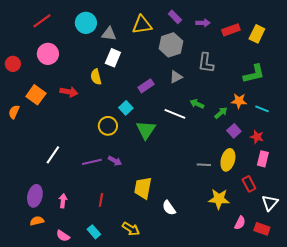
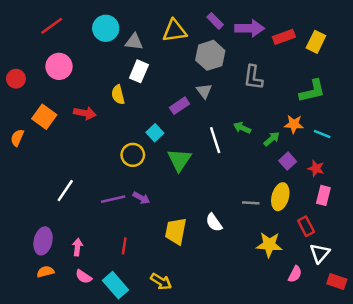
purple arrow: (203, 23) -> (250, 28), size x1.6
gray triangle: (176, 77) -> (204, 91), moved, turned -40
white line: (175, 114) -> (215, 140), turned 50
white triangle: (270, 203) -> (320, 253), moved
white semicircle: (169, 208) -> (214, 223), moved
red rectangle: (262, 229) -> (337, 282), moved
cyan rectangle: (94, 232) -> (116, 285), size x1.5
pink semicircle: (63, 236) -> (84, 277), moved

